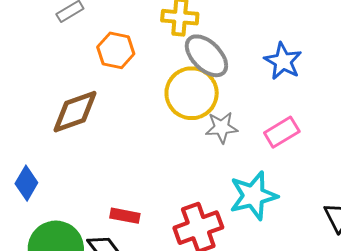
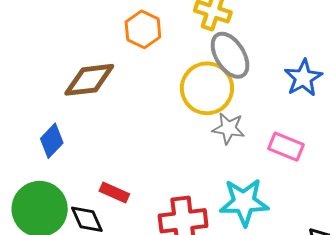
pink rectangle: (282, 132) -> (286, 147), turned 40
blue diamond: (26, 183) -> (52, 141), moved

